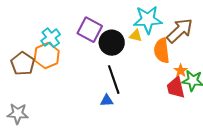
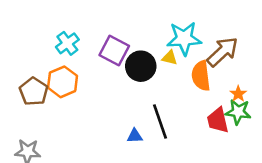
cyan cross: (51, 38) -> (67, 43), moved
orange star: (181, 71) -> (238, 94), moved
black line: (114, 80) -> (160, 121), moved

